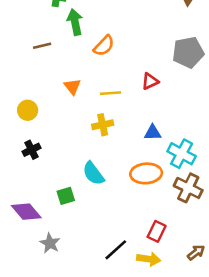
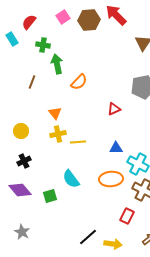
brown line: (42, 46) -> (32, 82), turned -56
yellow line: (111, 93) -> (78, 142), moved
yellow cross: (103, 125) -> (58, 134), moved
purple diamond: (26, 212) -> (20, 190), moved
red rectangle: (157, 231) -> (127, 216), moved
gray star: (50, 243) -> (22, 232), moved

